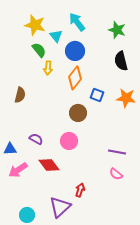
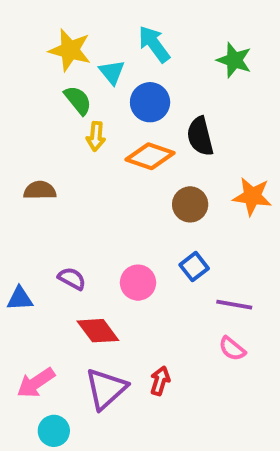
black semicircle: (121, 61) -> (200, 136), moved
orange diamond: (75, 78) -> (150, 156), turned 70
brown semicircle: (20, 95) -> (40, 190), turned -105
blue square: (97, 95) -> (194, 267), moved, turned 32
brown circle: (78, 113) -> (190, 204), moved
pink arrow: (18, 170) -> (36, 383), moved
purple triangle: (60, 207) -> (106, 389), moved

